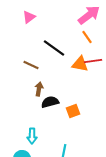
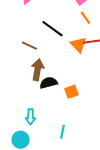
orange triangle: (80, 64) -> (78, 45), turned 36
brown arrow: (39, 89) -> (38, 70), size x1.5

